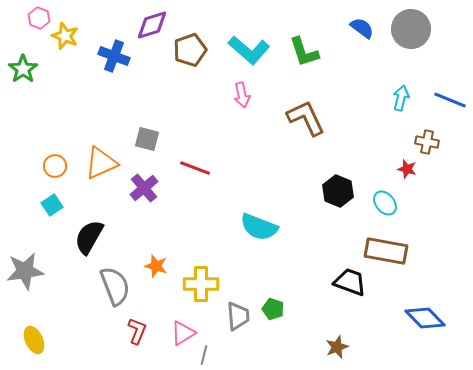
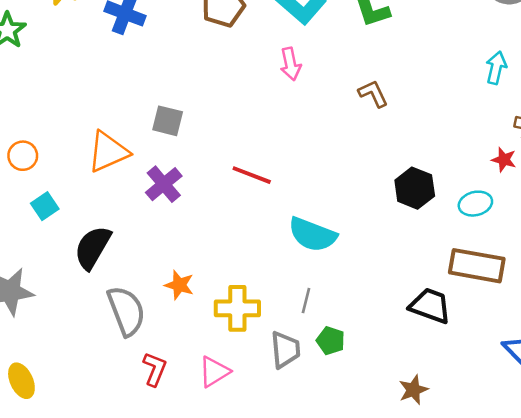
brown L-shape: (306, 118) -> (373, 94), size x0.6
orange circle: (55, 166) -> (23, 156), moved
red line: (195, 168) -> (252, 175), moved
cyan ellipse: (385, 203) -> (475, 204), turned -65
gray line: (204, 355) -> (306, 301), moved

